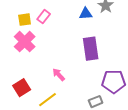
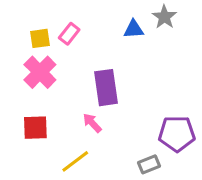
purple rectangle: (91, 49) -> (106, 88), moved
red square: (22, 88) -> (35, 128), moved, turned 30

